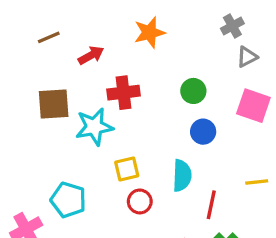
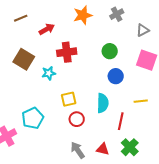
gray cross: (232, 26) -> (117, 14), moved
brown square: (54, 104) -> (24, 59), turned 35
cyan star: (94, 127) -> (49, 73), size x0.6
yellow line: (257, 182) -> (141, 101), moved
cyan pentagon: (68, 200) -> (33, 118), turned 30

